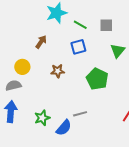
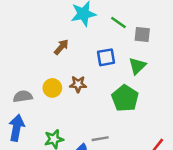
green line: (80, 25) -> (118, 23), moved
green triangle: (118, 51) -> (137, 66), moved
yellow circle: (22, 67) -> (52, 88), moved

